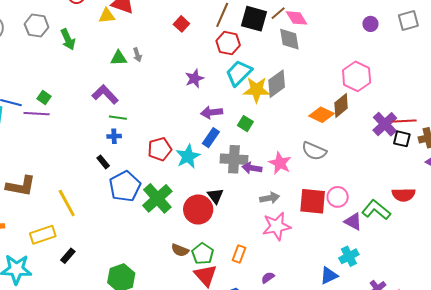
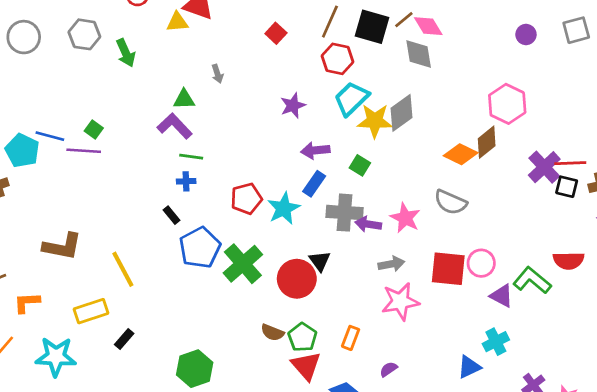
green triangle: (119, 58) -> (184, 99), moved

